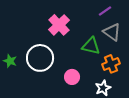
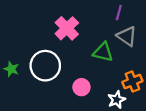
purple line: (105, 11) -> (119, 12), turned -40
orange cross: (111, 64) -> (132, 82), moved

